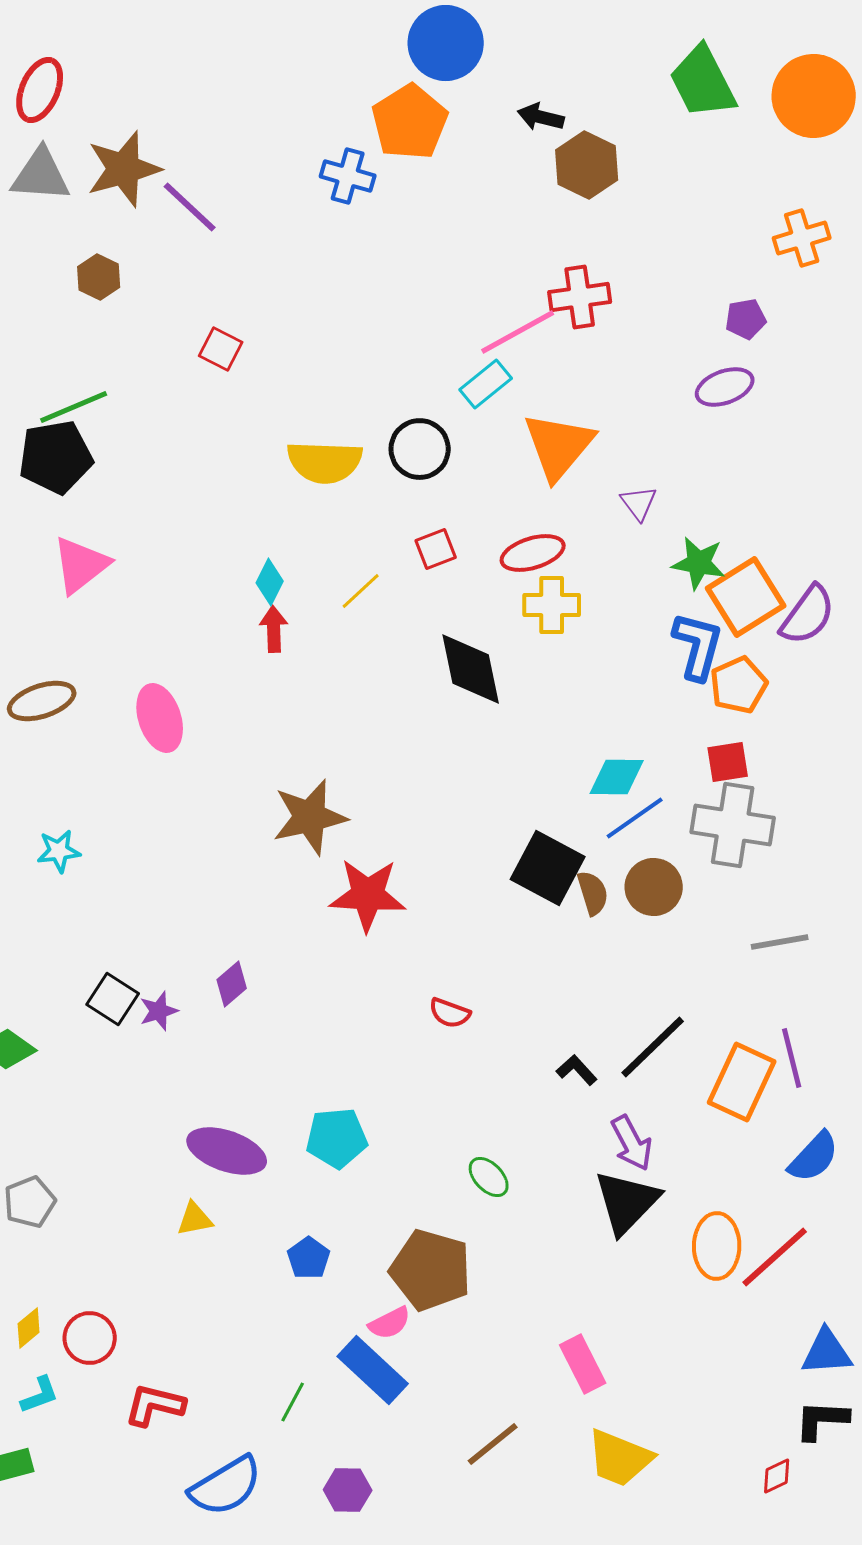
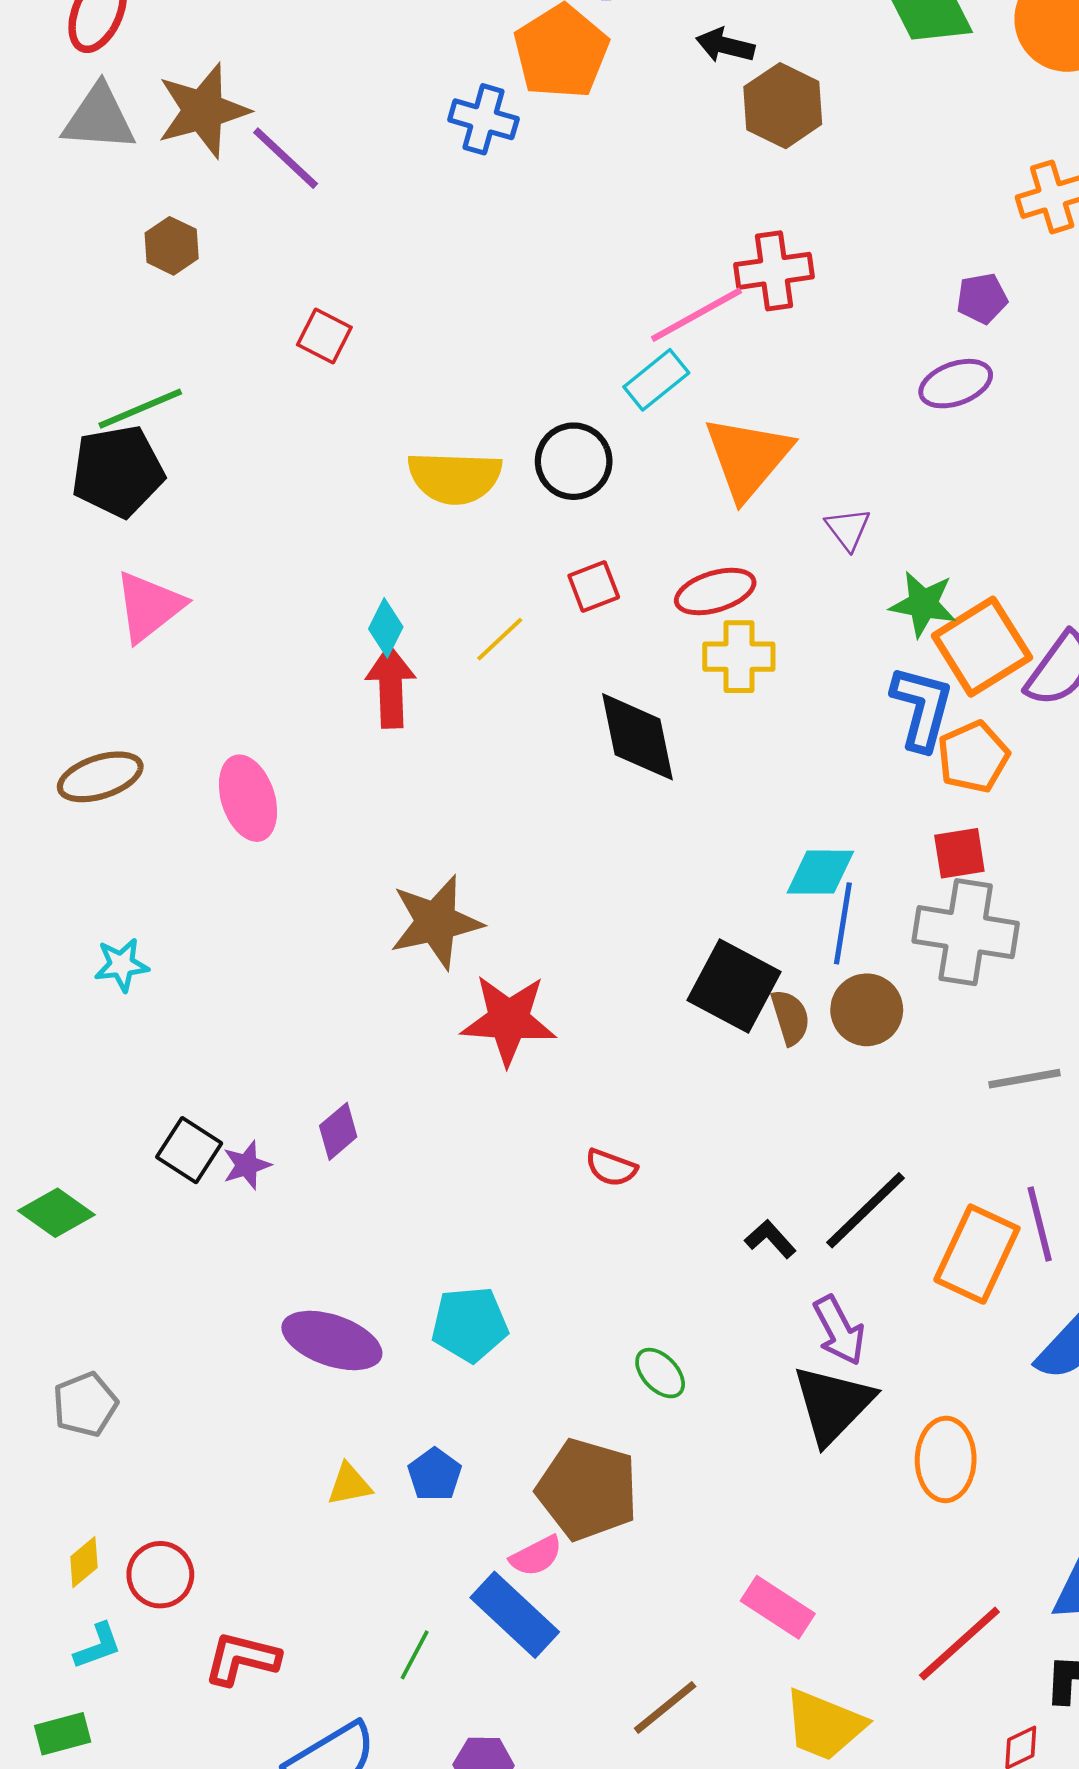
red arrow: (274, 629) -> (391, 687), size x1.4
blue line: (635, 818) -> (843, 923), turned -46
yellow triangle: (195, 1219) -> (349, 1485), moved
red line: (775, 1257) -> (959, 1644), moved
pink rectangle: (583, 1364) -> (778, 1607), turned -30

